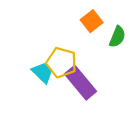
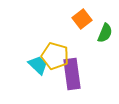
purple rectangle: (80, 83) -> (72, 74), turned 32

